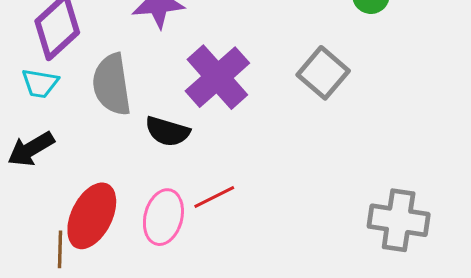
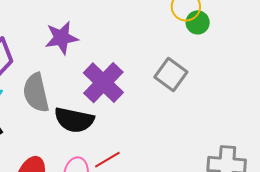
black semicircle: (167, 131) -> (74, 120), size x1.4

